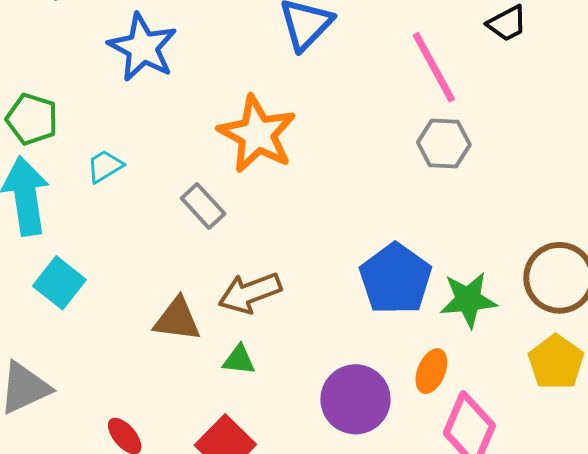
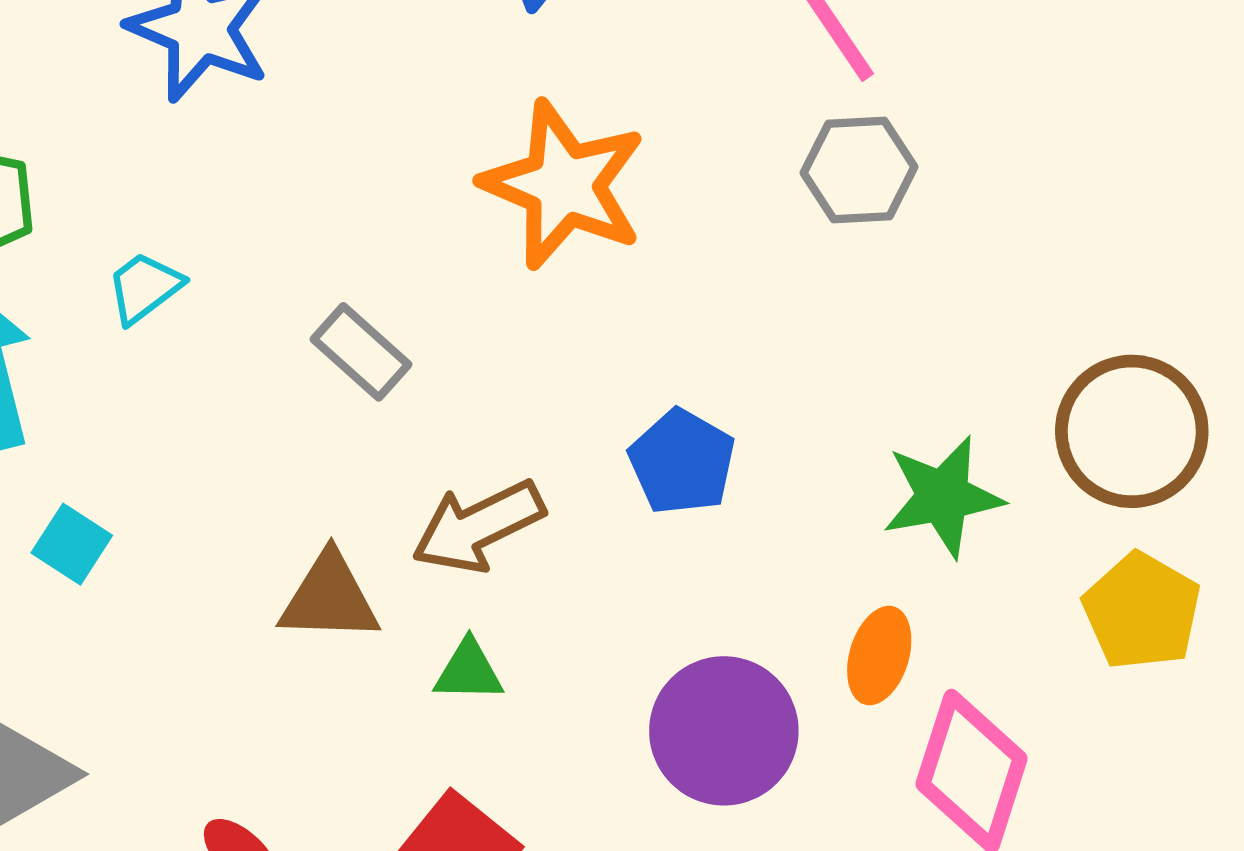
orange star: (257, 134) -> (564, 185), moved
blue pentagon: (396, 279) -> (682, 462), moved, size x0.7
cyan square: (59, 283) -> (72, 544), size x0.7

